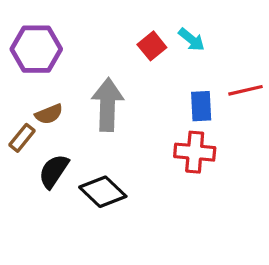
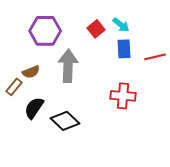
purple hexagon: (36, 49) -> (45, 31), moved
blue rectangle: (201, 106) -> (124, 49), moved

